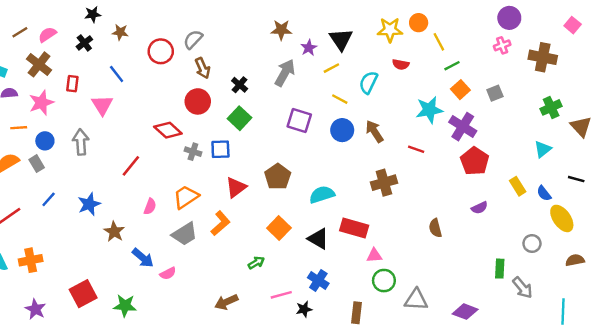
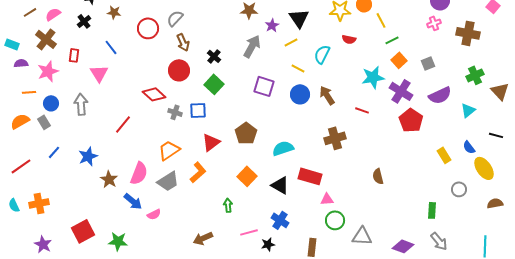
yellow rectangle: (518, 186) -> (444, 155), moved
pink semicircle: (150, 207) -> (139, 173), moved, size x1.6
purple semicircle: (479, 208) -> (440, 95), moved, size x1.6
green arrow: (256, 263) -> (228, 205), turned -64
gray arrow: (522, 288) -> (439, 241), moved

